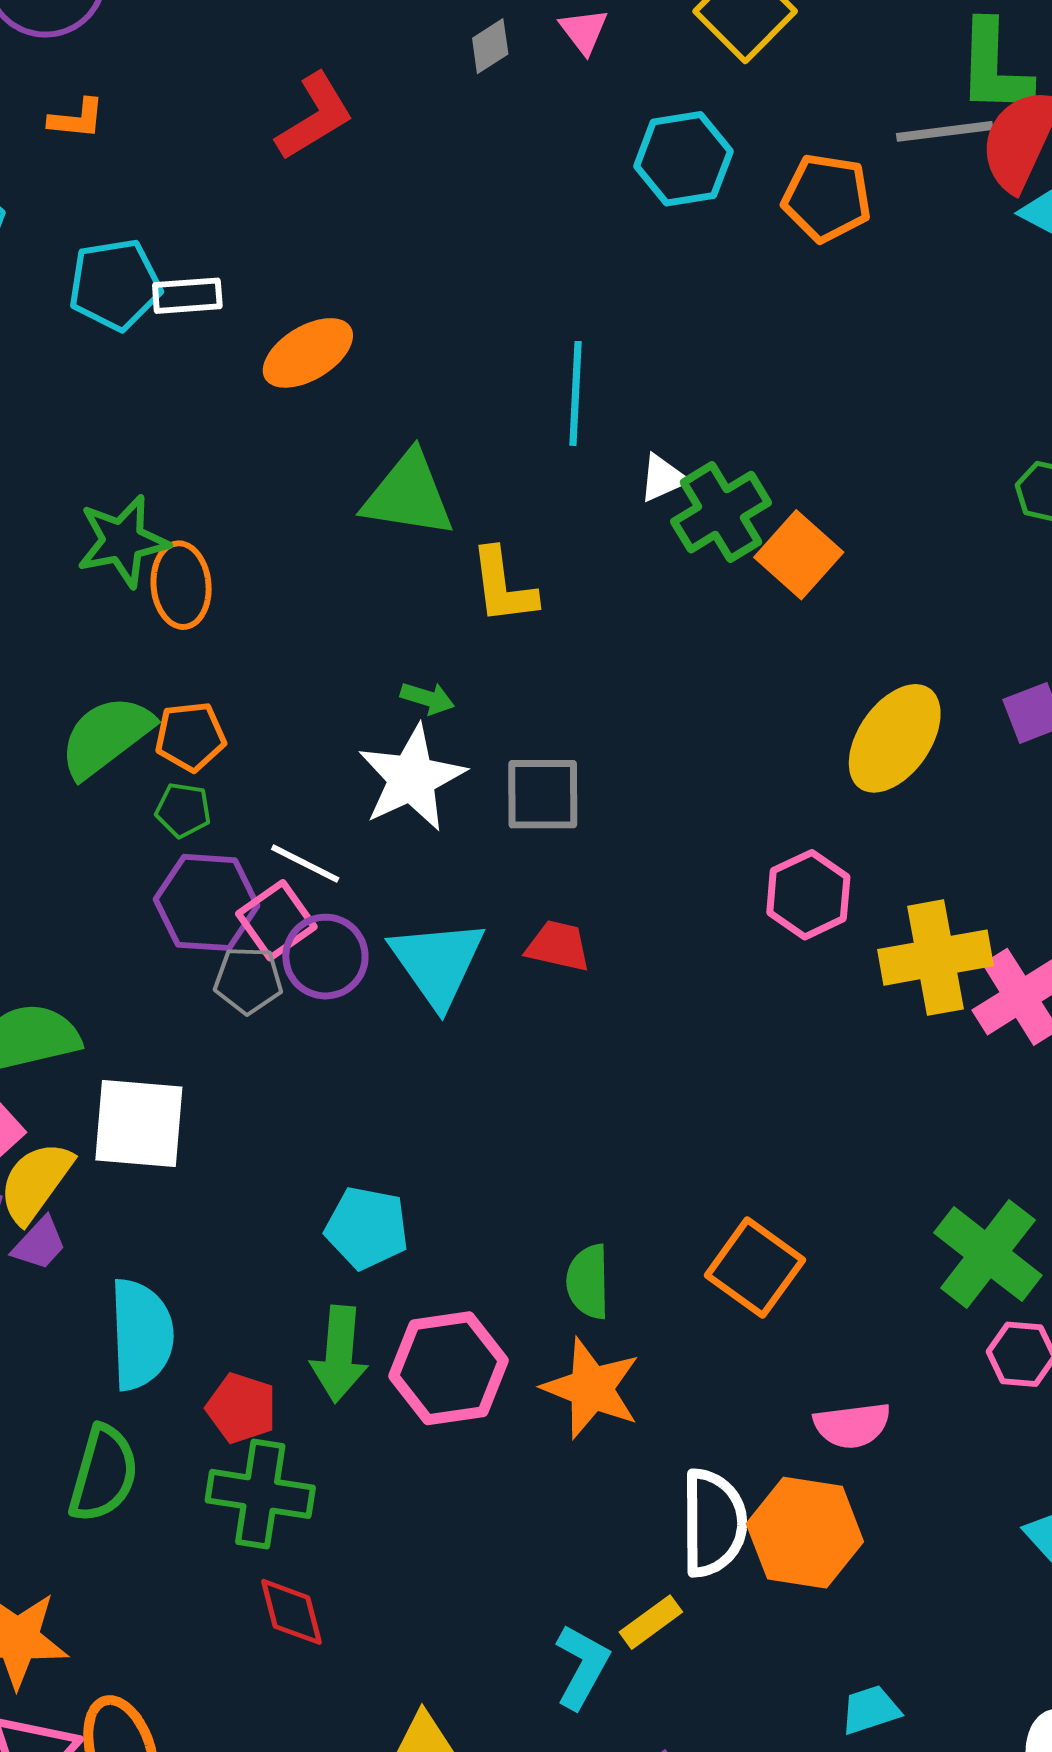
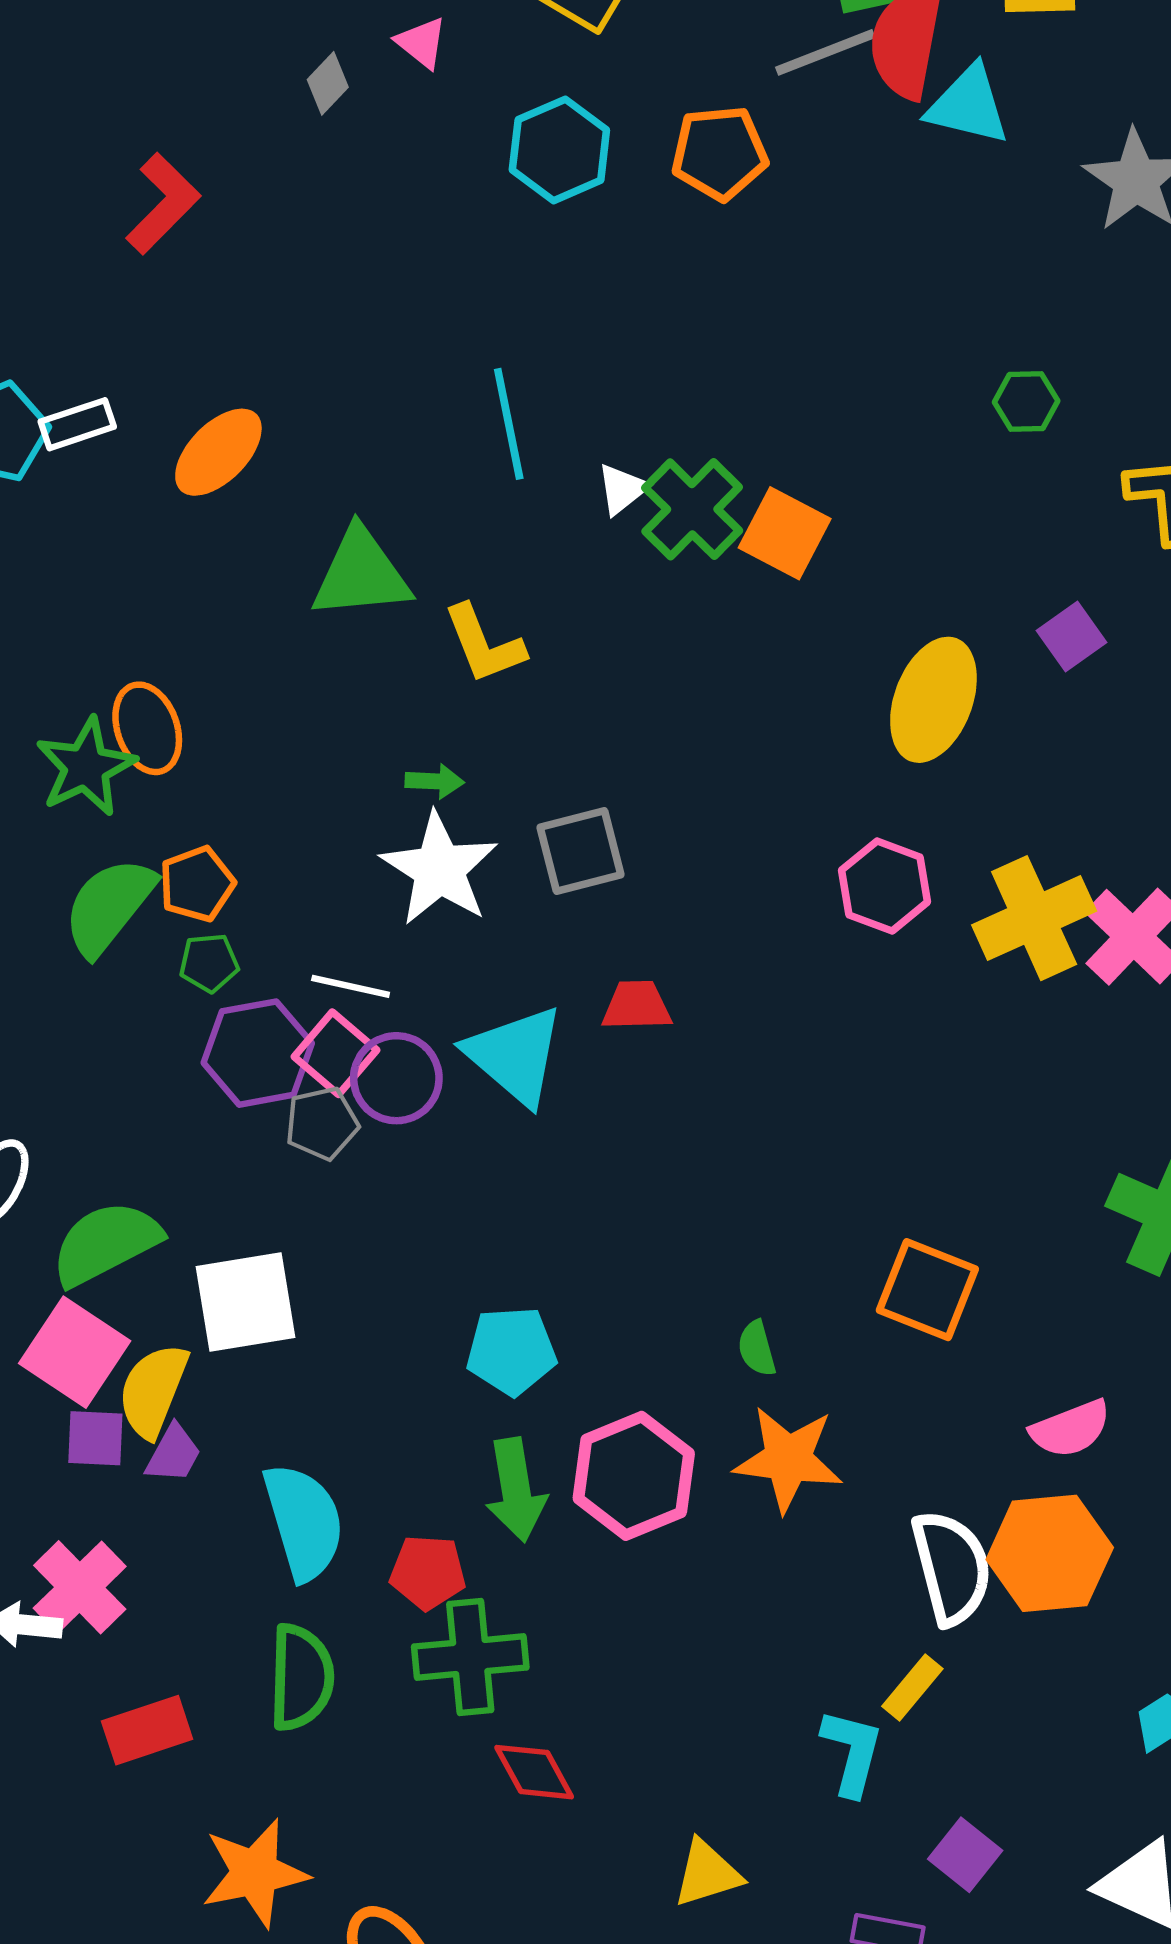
green star: (123, 541) -> (86, 767), moved
green semicircle: (588, 1282) -> (757, 1348), size x0.7

